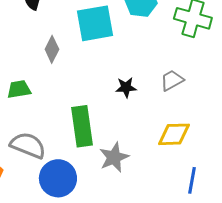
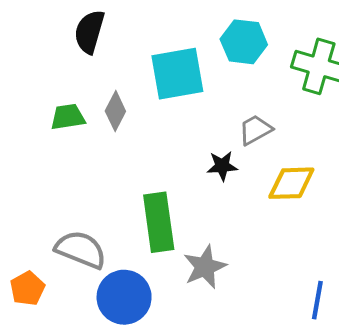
gray trapezoid: (172, 80) -> (255, 130), moved
green trapezoid: (19, 89) -> (68, 117), moved
yellow diamond: (174, 134) -> (291, 183), moved

